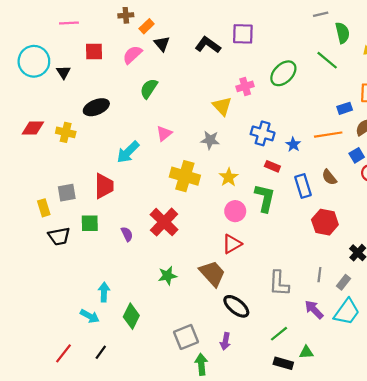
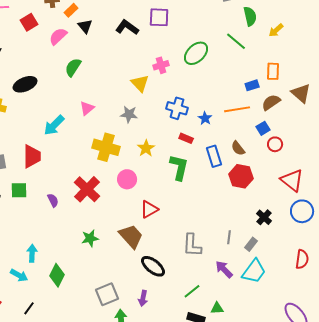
red square: (94, 51) -> (29, 22), moved, turned -30
pink circle: (235, 211) -> (127, 179), moved
red hexagon: (325, 222) -> (241, 176), moved

